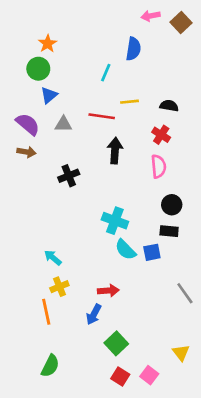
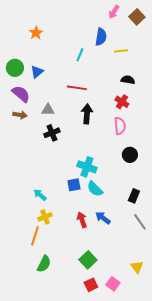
pink arrow: (151, 16) -> (114, 12), turned -48
green circle: (38, 69) -> (15, 68), moved
yellow line: (129, 102) -> (121, 51), moved
gray triangle: (63, 124) -> (48, 110), moved
black rectangle: (169, 231) -> (134, 196), moved, turned -72
blue square: (152, 252) -> (74, 185), moved
red arrow: (108, 291) -> (82, 220), turned -105
orange line: (46, 312) -> (35, 236), turned 30
blue arrow: (94, 314) -> (103, 218), moved, turned 98
green semicircle: (50, 366) -> (44, 264), moved
red square: (120, 376) -> (91, 285), turned 32

